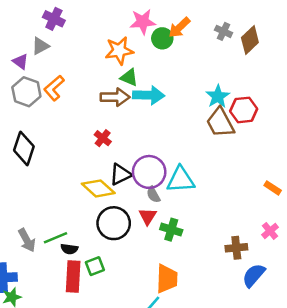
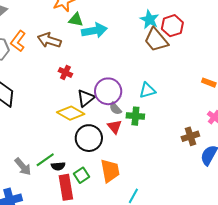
brown arrow: (115, 97) -> (49, 40), moved, turned -150
cyan triangle: (181, 180) -> (147, 90), moved, size x0.7
green cross: (171, 230) -> (135, 116), moved
orange trapezoid: (167, 279) -> (110, 171), moved

